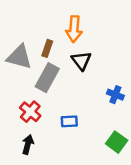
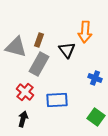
orange arrow: (74, 29) -> (85, 32), moved
blue rectangle: (69, 121) -> (57, 100), size x1.5

